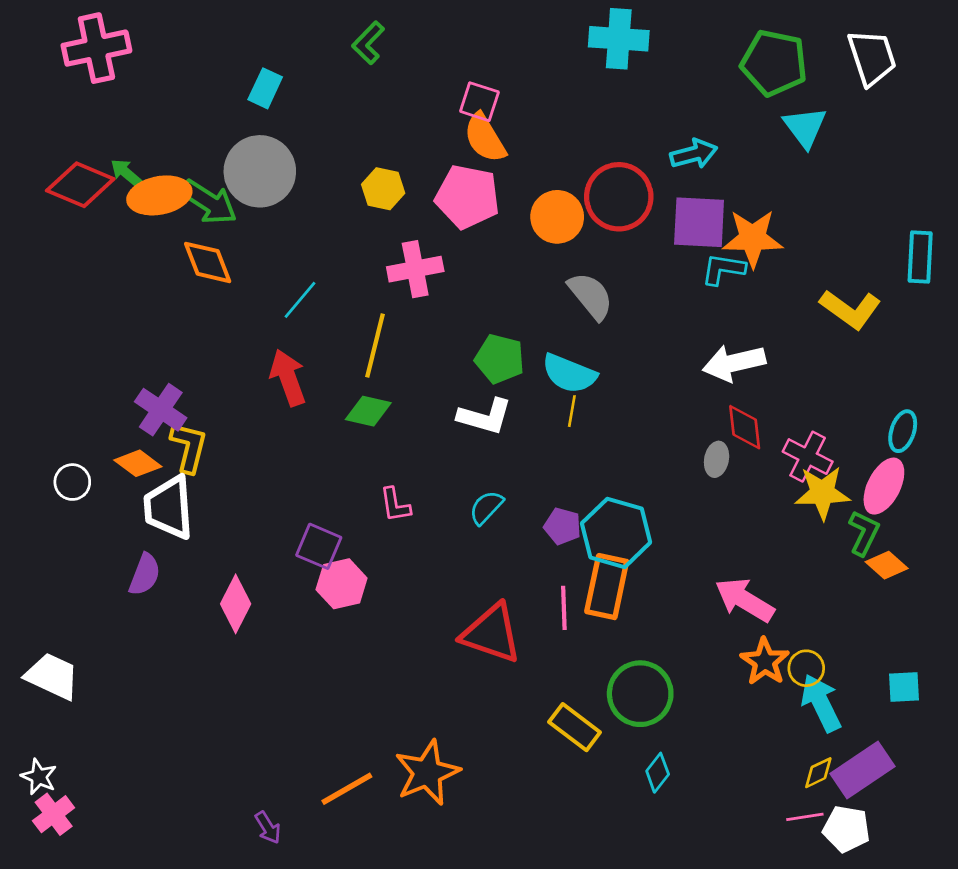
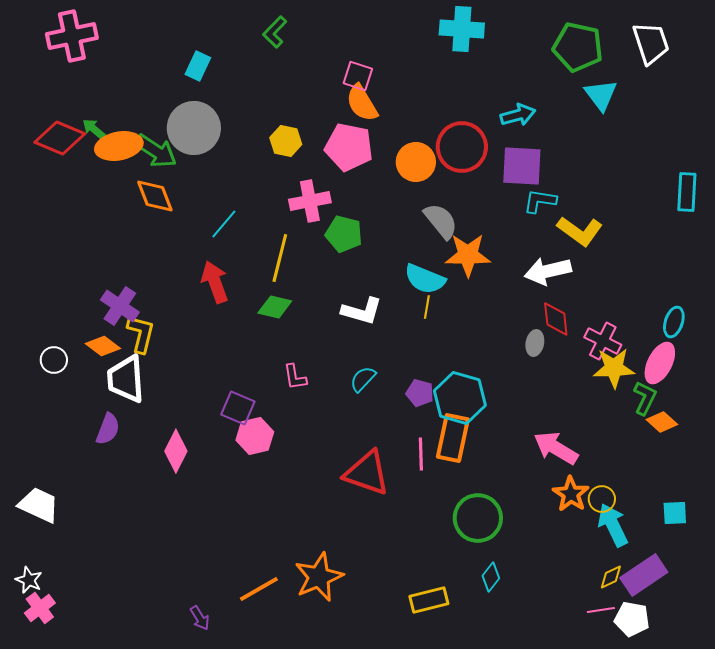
orange star: (753, 238) -> (468, 255), moved
yellow L-shape: (850, 309) -> (580, 231), moved
green pentagon: (500, 359) -> (344, 234), moved
yellow rectangle: (575, 727) -> (429, 600), moved, turned -51

